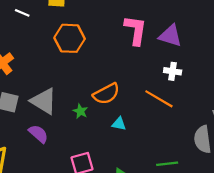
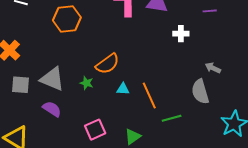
white cross: (173, 71) -> (181, 34), moved
orange line: (159, 99) -> (149, 95), moved, turned 44

